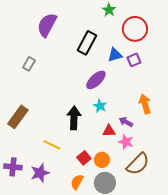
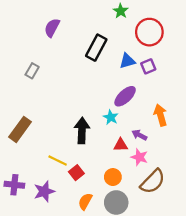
purple semicircle: (47, 25) -> (52, 28), size x0.7
purple ellipse: (96, 80) -> (125, 96), moved
red square: (84, 158) -> (76, 173), moved

